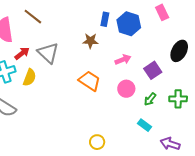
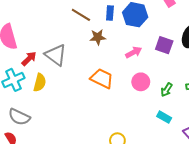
brown line: (33, 17) -> (81, 15), moved
purple square: (153, 70) -> (164, 45), moved, turned -30

